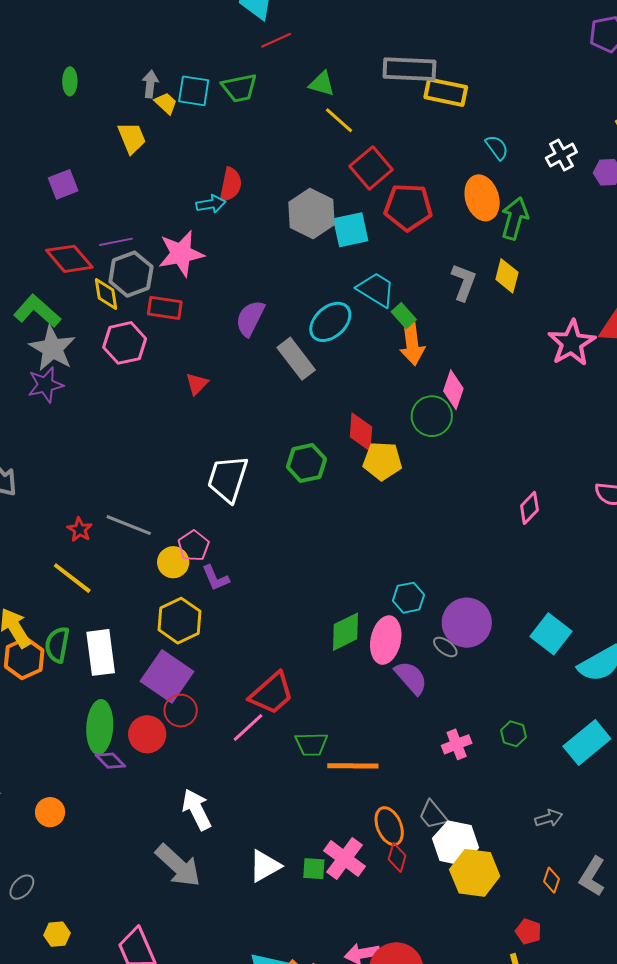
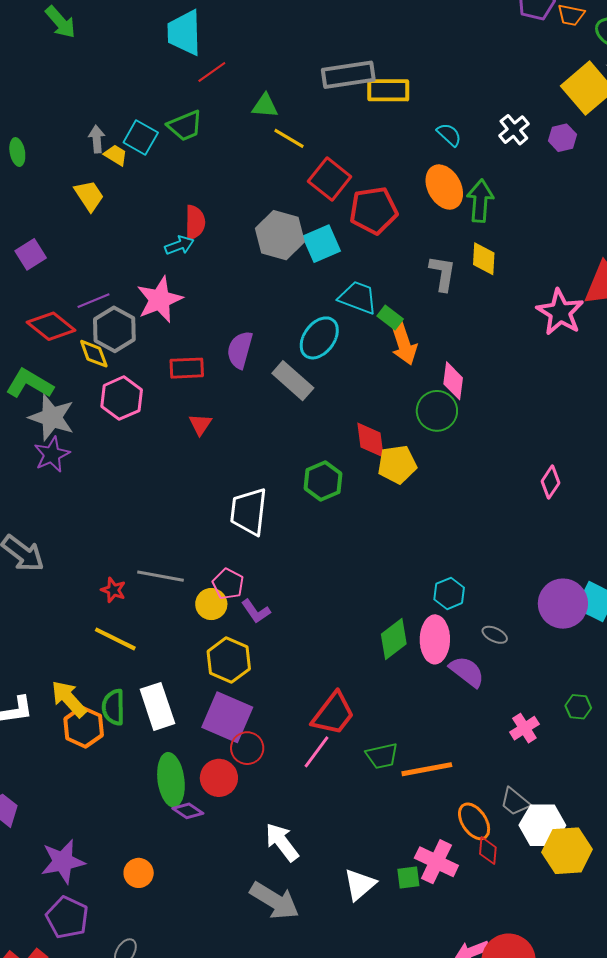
cyan square: (194, 91) -> (141, 137), turned 32
red rectangle: (165, 308) -> (187, 368), moved
purple circle: (467, 623) -> (563, 604), moved

